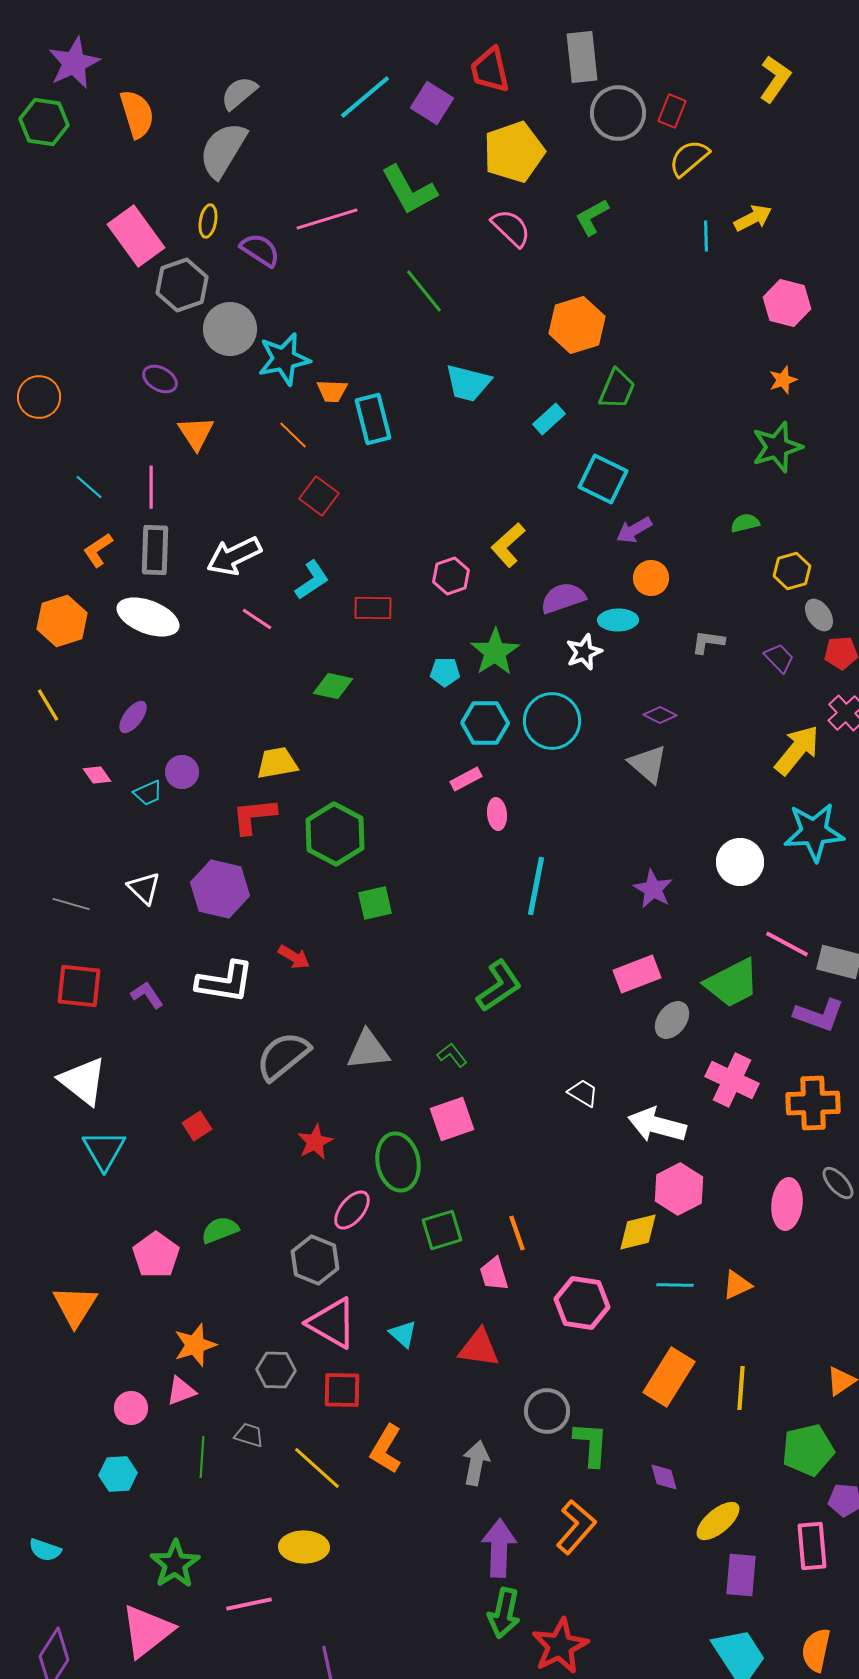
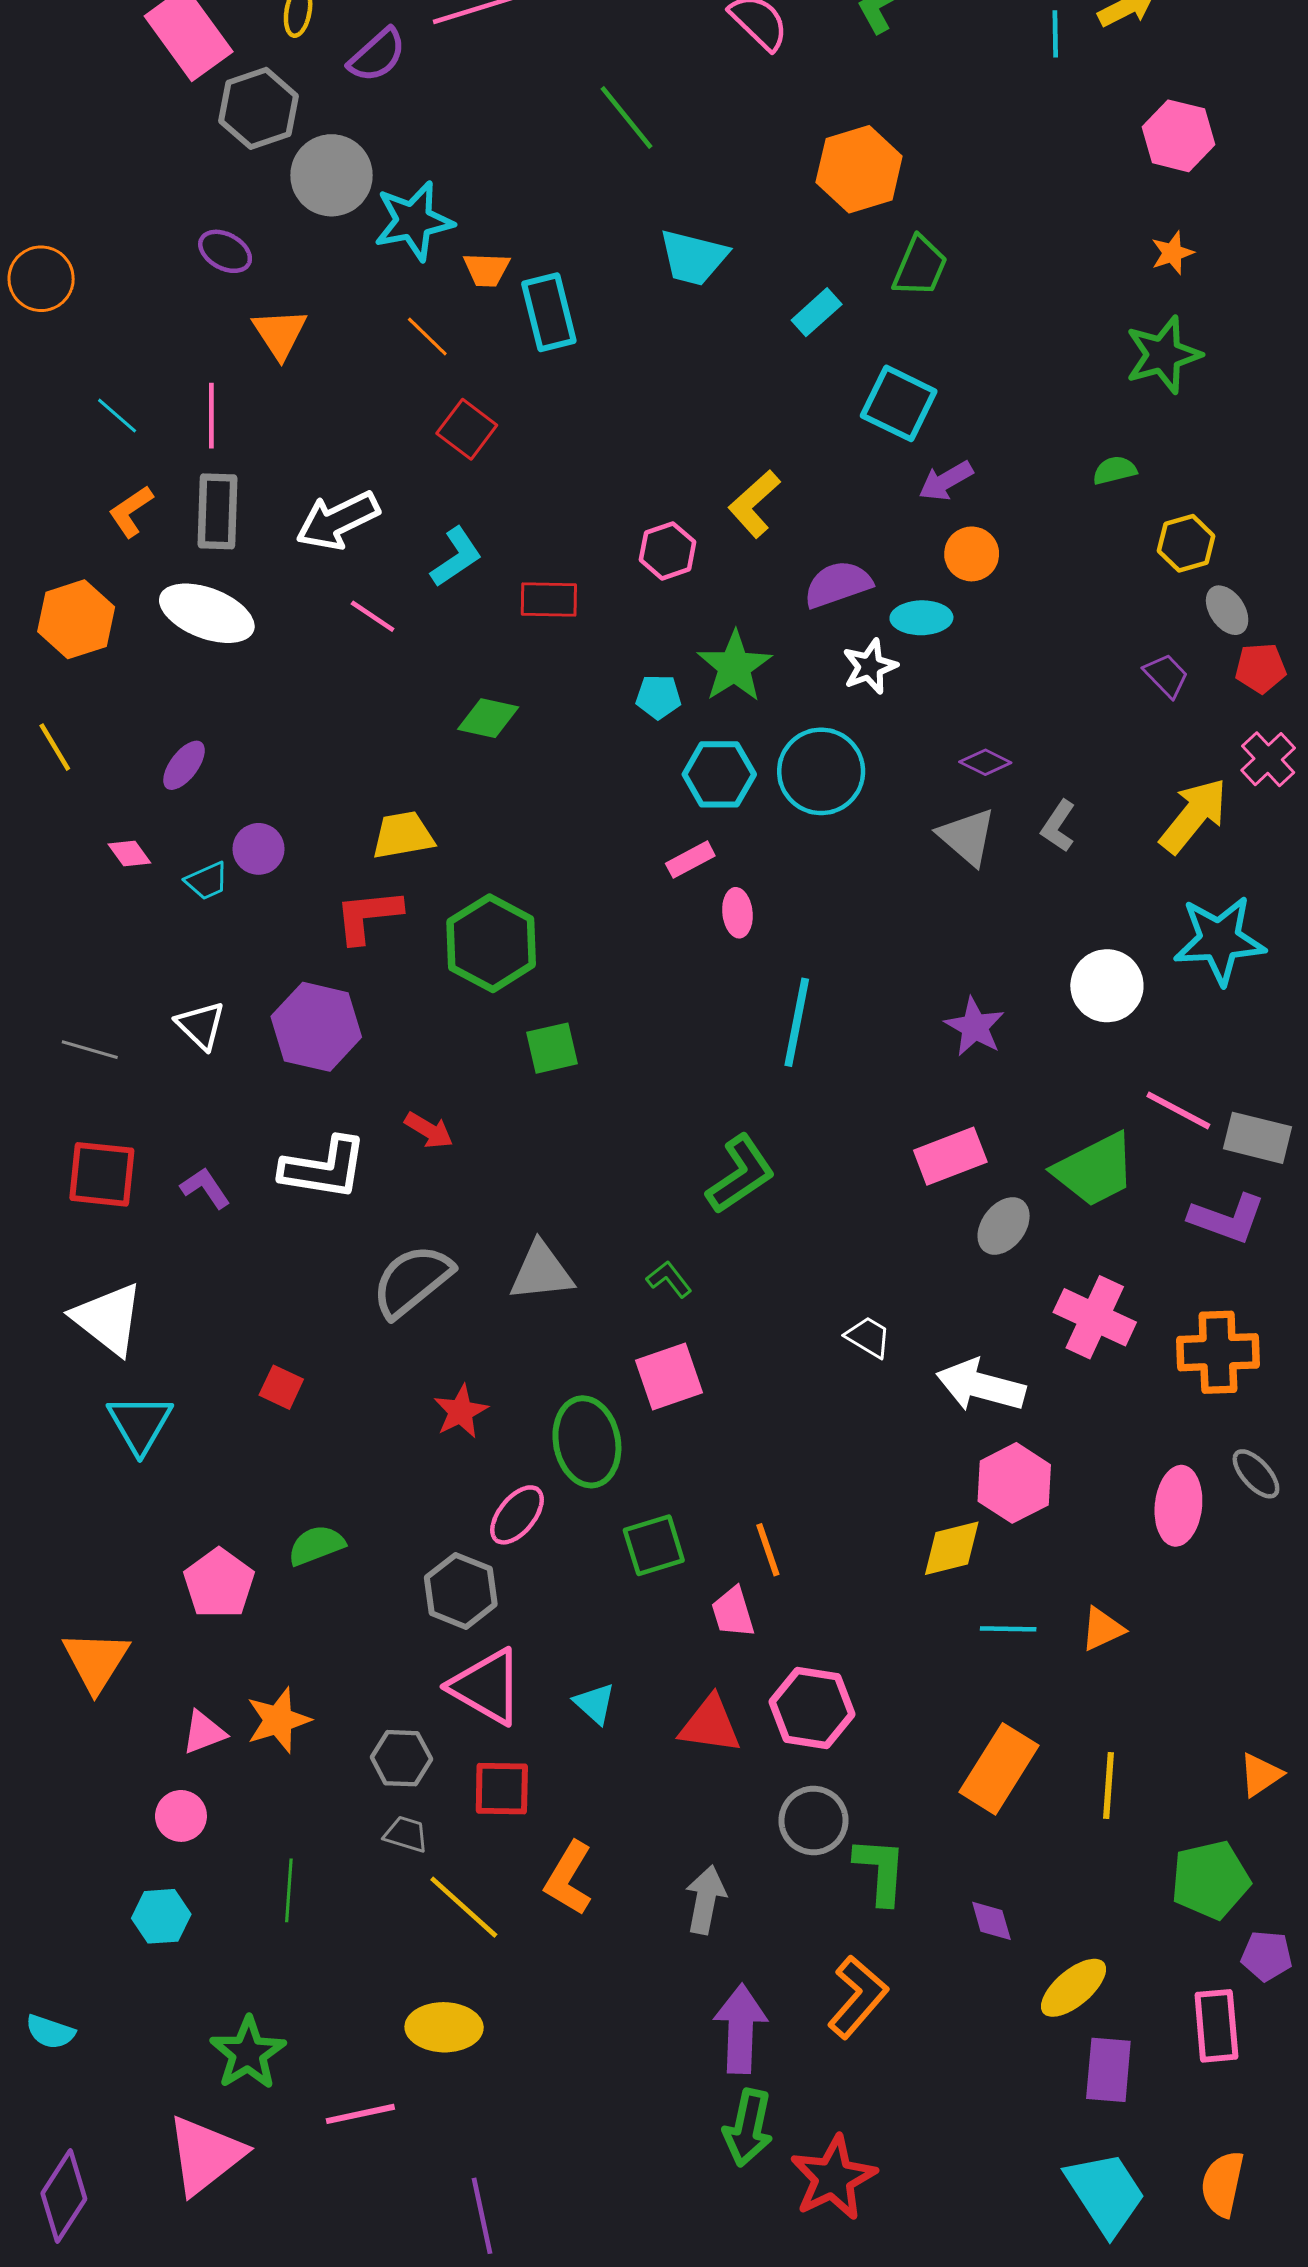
purple semicircle: (260, 250) -> (377, 55), turned 105
gray L-shape: (708, 642) -> (1058, 826), moved, turned -64
red square: (197, 1126) -> (281, 1387), turned -32
pink hexagon: (582, 1303) -> (812, 1708), moved
pink triangle: (181, 1391) -> (204, 1732), moved
gray trapezoid: (249, 1435) -> (406, 1834), moved

